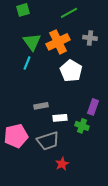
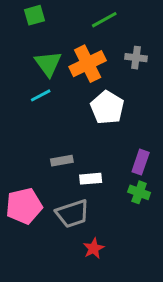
cyan line: (27, 63) -> (41, 95), turned 40
green cross: (82, 126) -> (139, 192), moved

